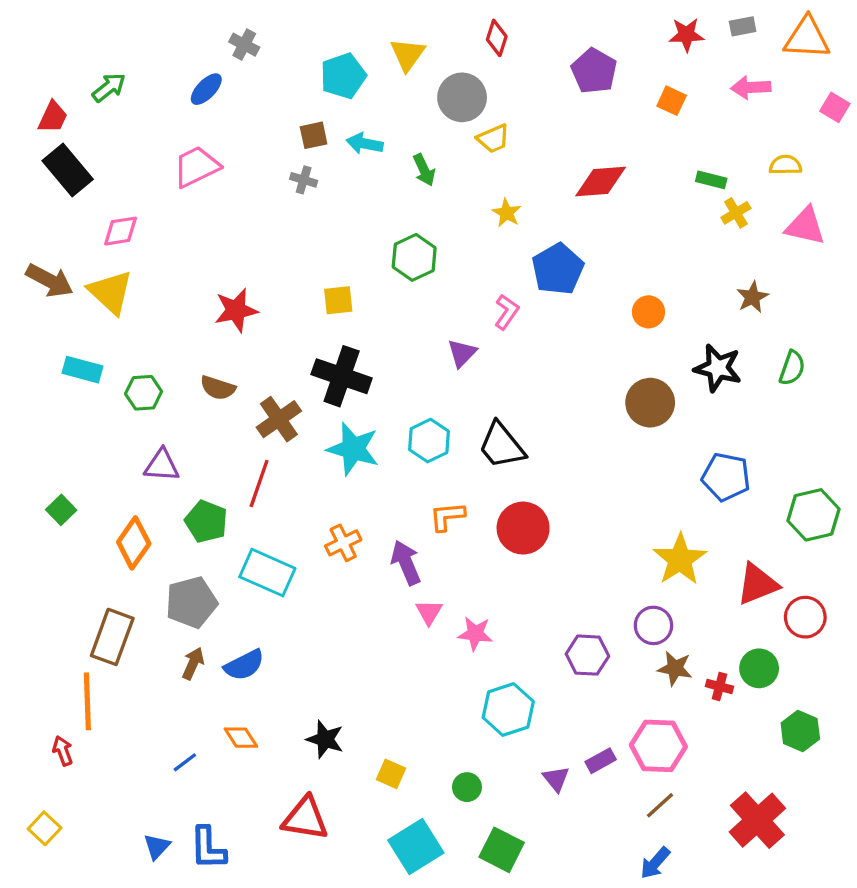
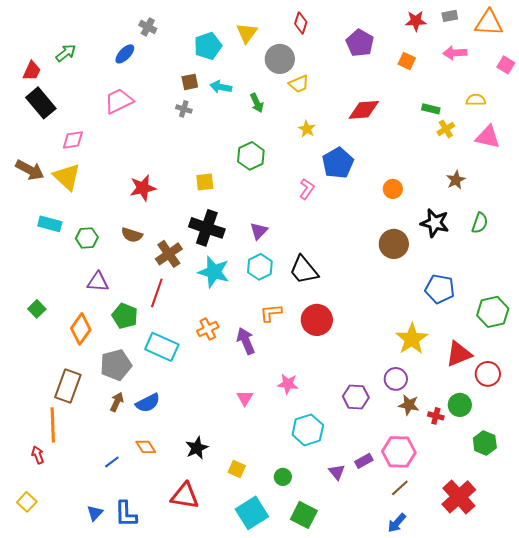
purple triangle: (462, 353) -> (259, 231), moved
pink triangle: (429, 612) -> (245, 398), moved
black star: (325, 739) -> (197, 448), turned 30

